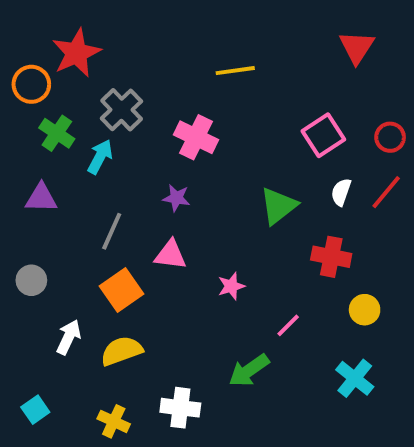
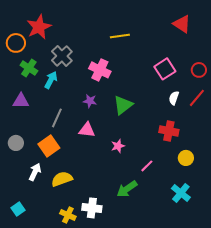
red triangle: (357, 47) -> (182, 24), turned -30
green triangle: (278, 206) -> (123, 105), moved
orange square: (122, 290) -> (49, 146), moved
yellow cross: (114, 421) -> (68, 215), moved

